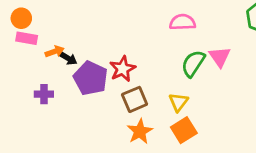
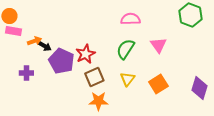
green semicircle: (193, 64) -> (125, 49), moved
orange square: (184, 130) -> (158, 84), moved
orange star: (140, 131) -> (98, 101), turned 30

